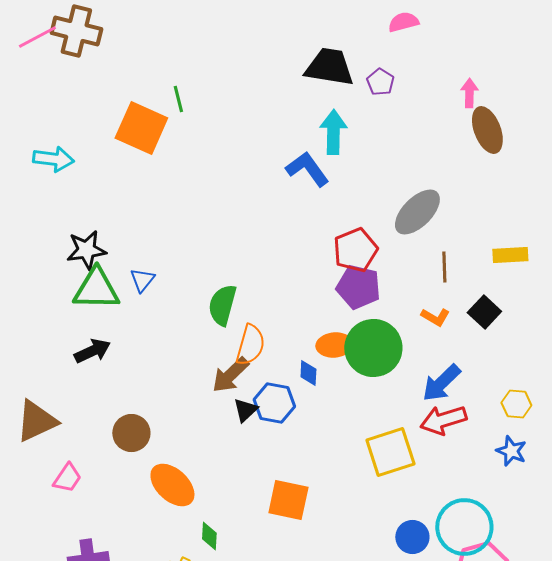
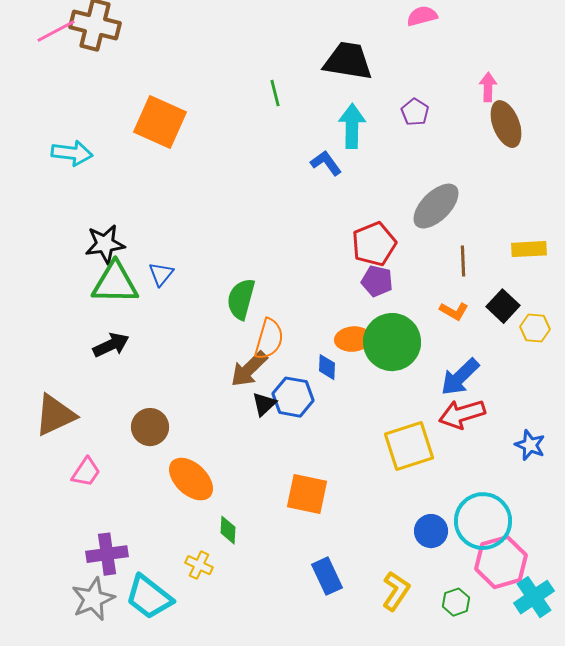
purple pentagon: (380, 82) -> (415, 112), moved
green line: (178, 99) -> (275, 93), moved
blue L-shape: (307, 169) -> (326, 163), size x0.7
purple pentagon: (358, 287) -> (377, 281), size x0.7
yellow hexagon: (516, 404) -> (535, 328), moved

